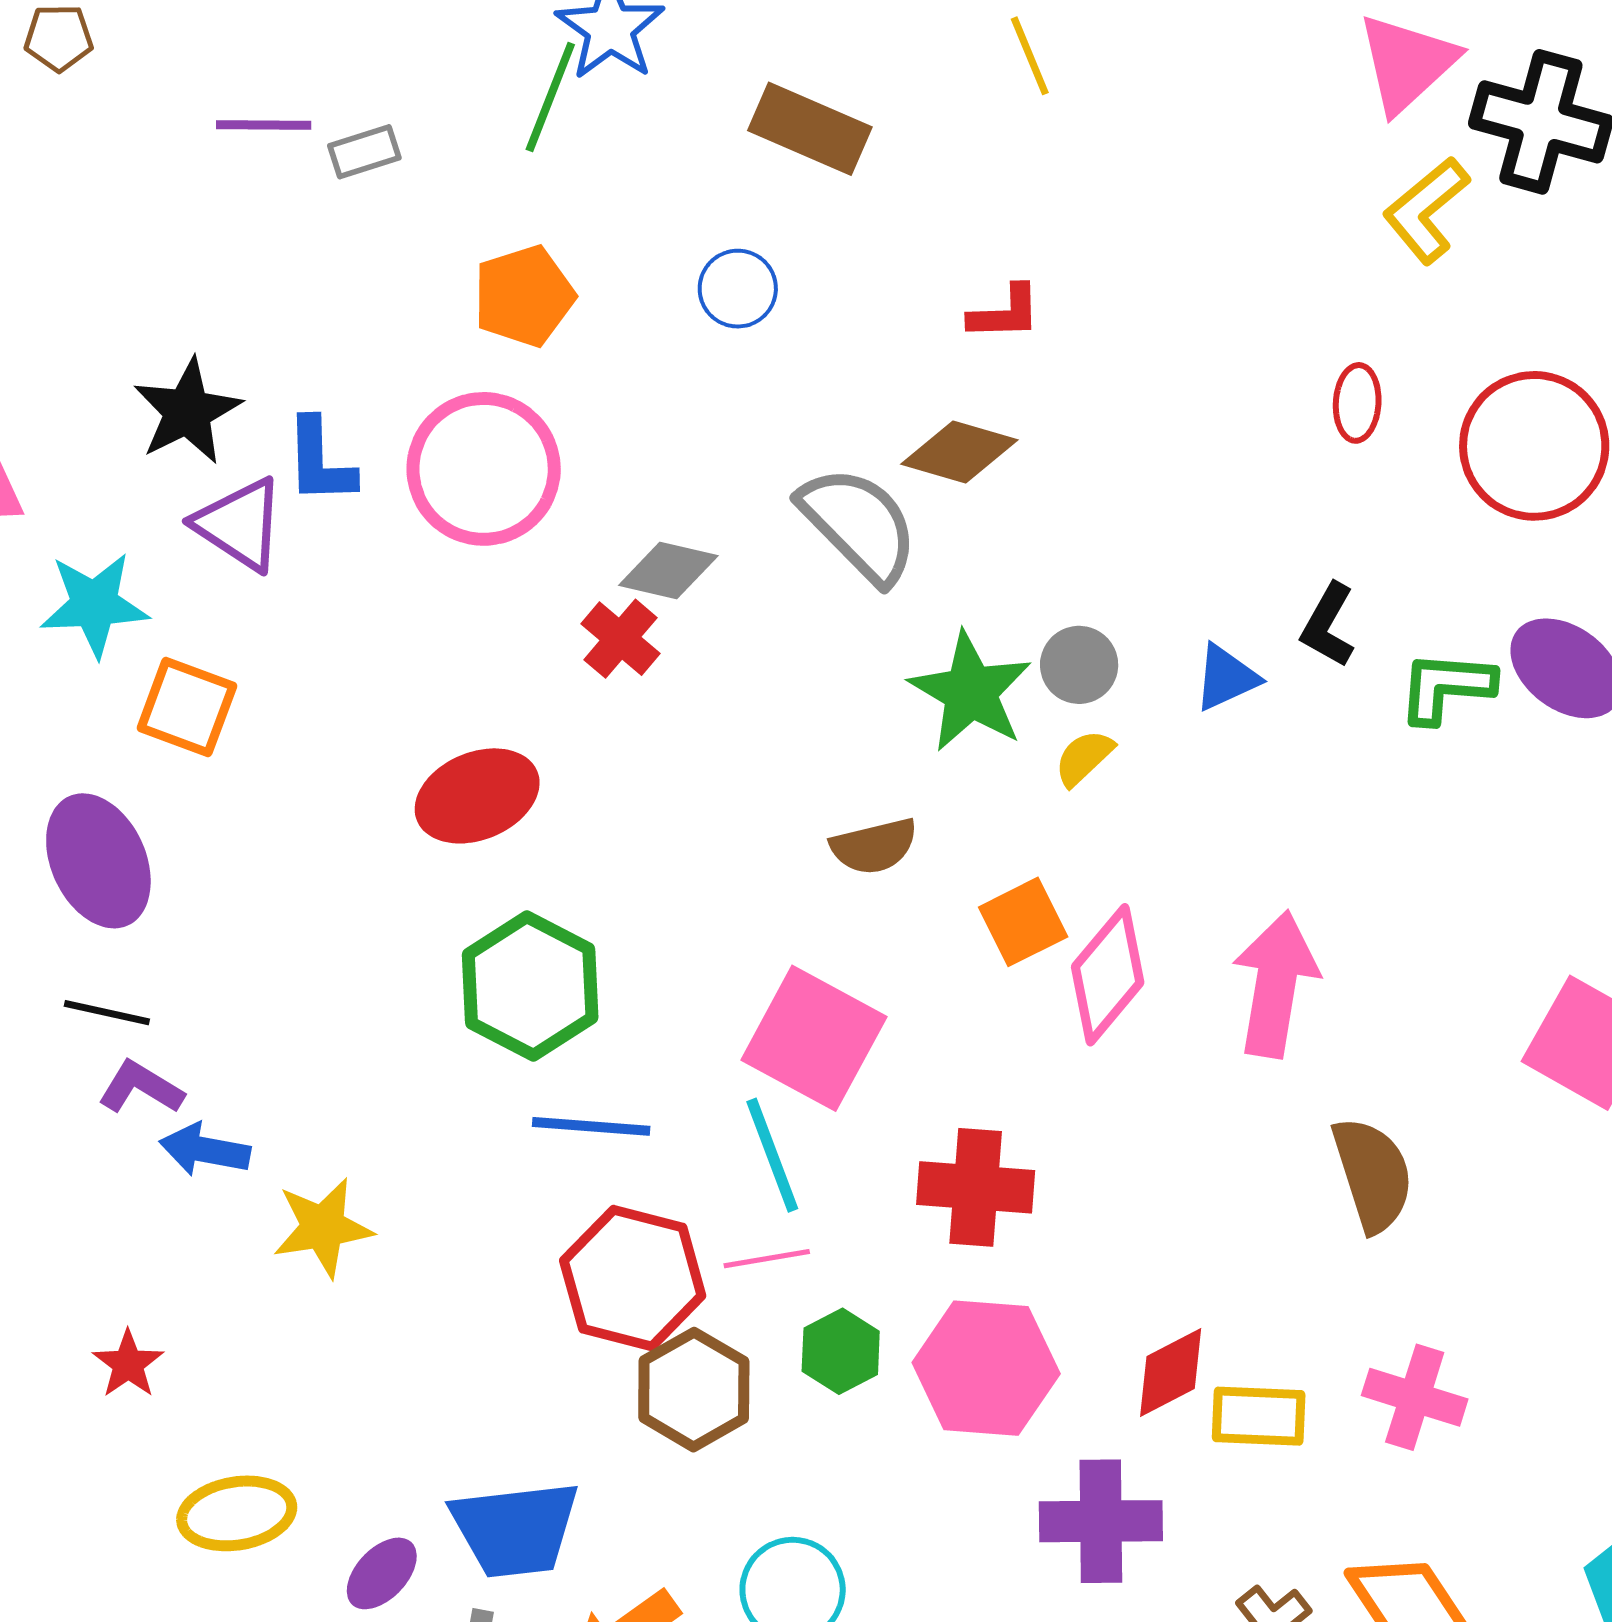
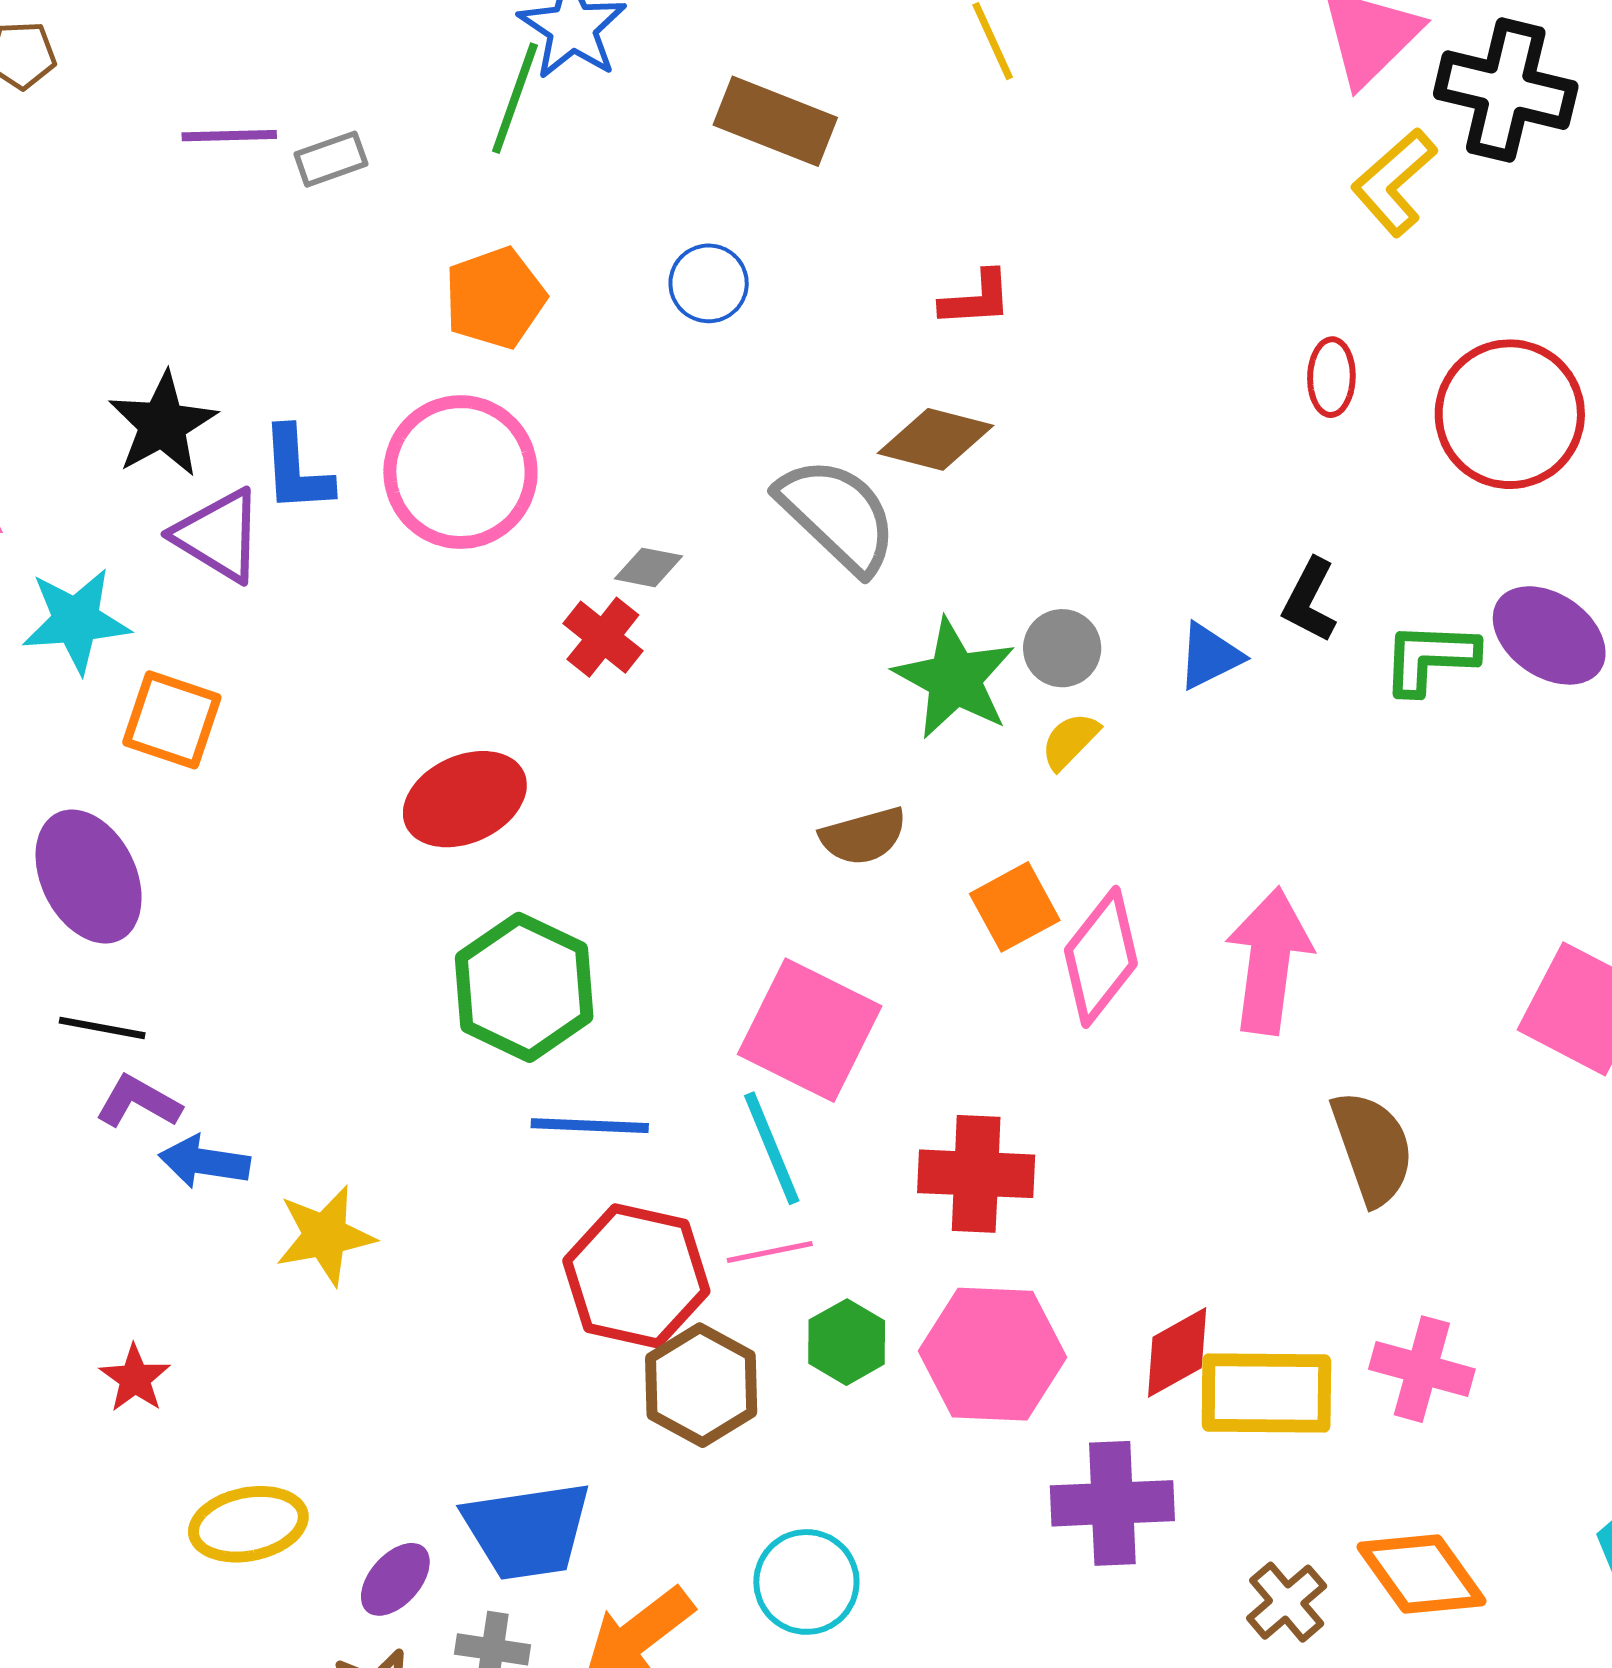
gray diamond: (668, 570) -> (649, 567), size x0.7
yellow rectangle: (1259, 1416) -> (1266, 1393), size x1.4

